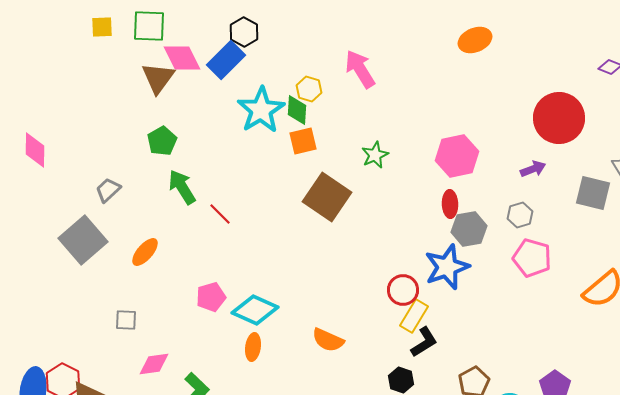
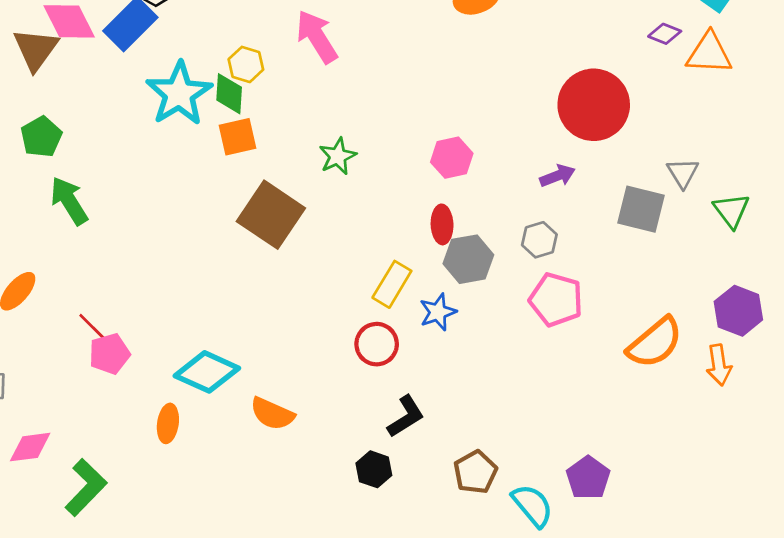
pink hexagon: (457, 156) -> (452, 158), size x0.7
red line: (220, 214) -> (93, 327), moved
blue star: (447, 267) -> (438, 312), size x0.6
cyan diamond: (255, 310) -> (207, 372), moved
yellow rectangle: (414, 316) -> (392, 284), moved

